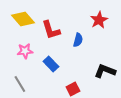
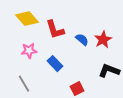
red star: (99, 20) -> (103, 40), moved
blue semicircle: (78, 40) -> (82, 40), turned -64

